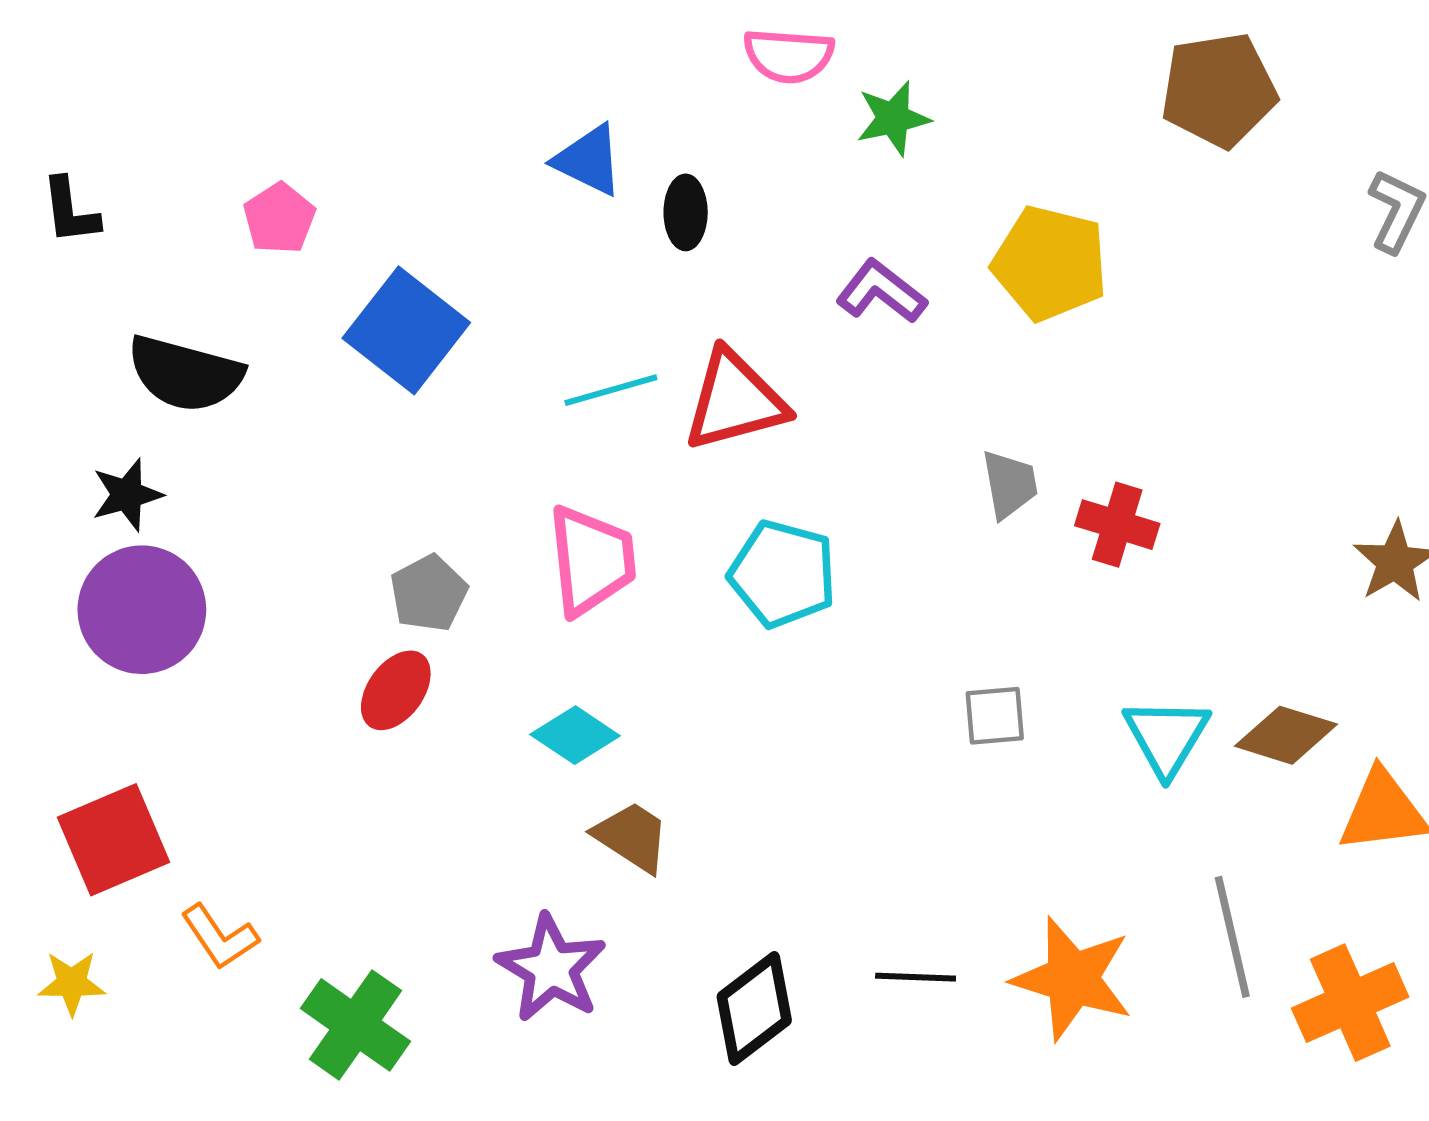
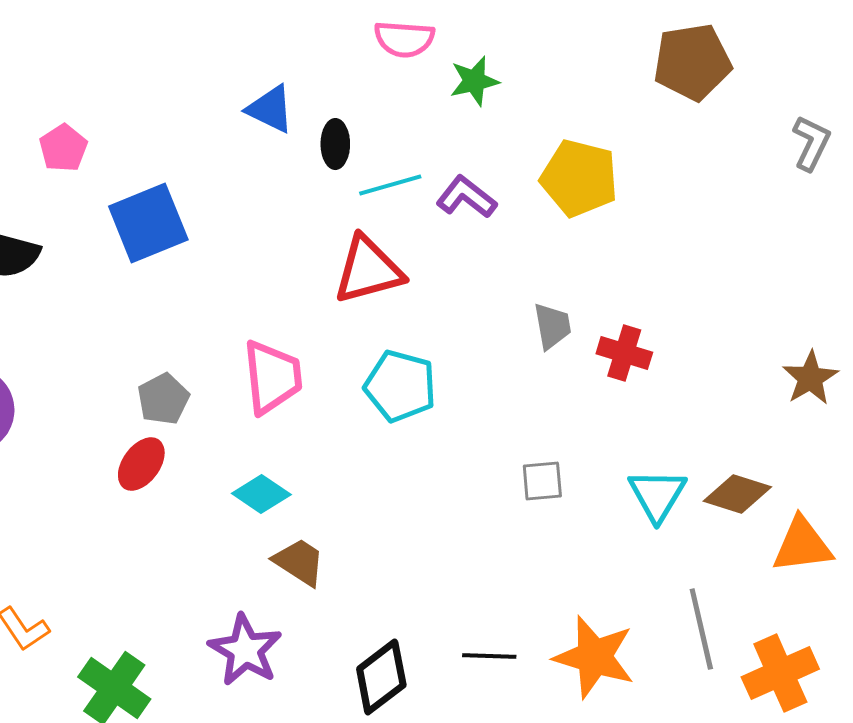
blue square: (406, 330) -> (148, 223), turned 30
cyan line: (611, 390) -> (390, 185), moved

